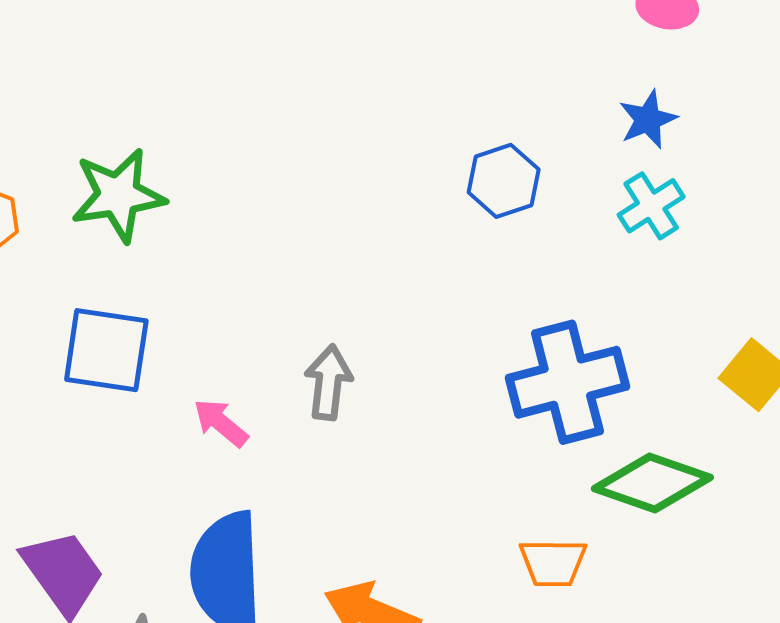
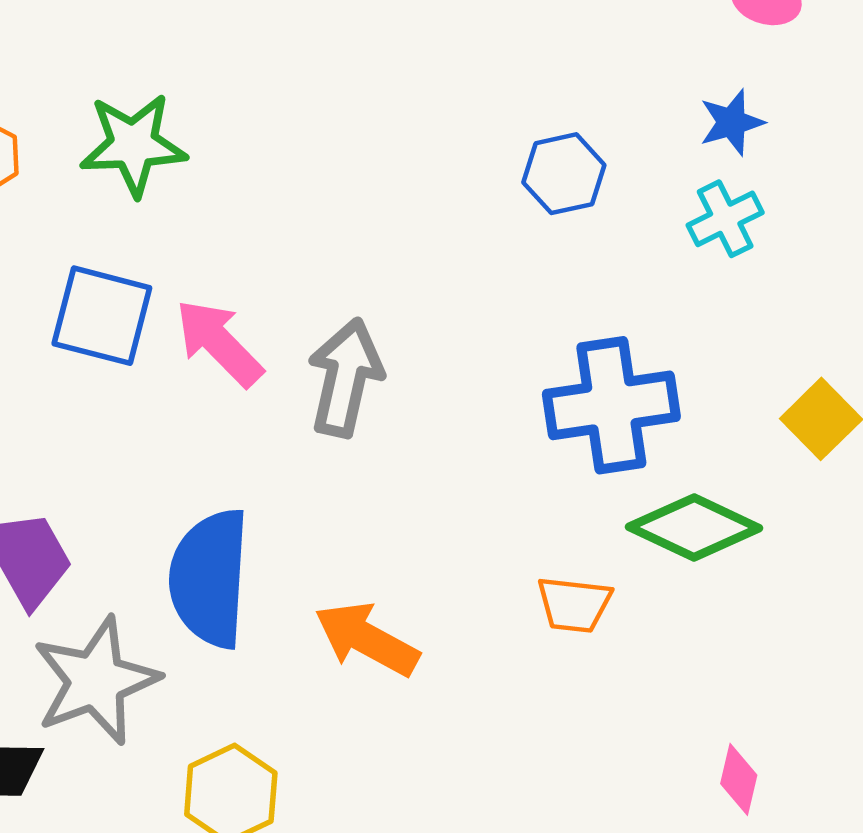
gray arrow: (328, 382) -> (345, 378), size x1.4
pink arrow: (221, 423) -> (219, 343), moved, size x1.5

